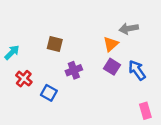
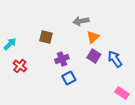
gray arrow: (129, 29) -> (81, 21), moved
blue square: (49, 93) -> (69, 78), moved, turned 32
pink rectangle: (145, 111) -> (122, 93), turned -40

